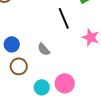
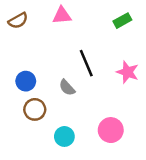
black line: (64, 18) -> (86, 63), moved
pink circle: (65, 83) -> (111, 130), moved

